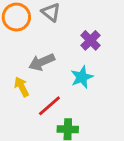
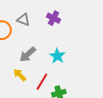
purple cross: (90, 40) -> (54, 18), moved

